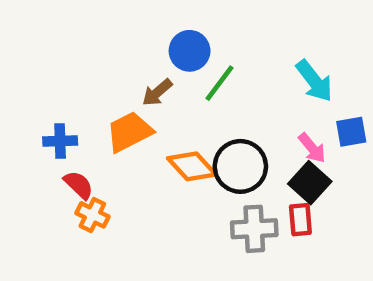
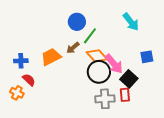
cyan arrow: (314, 81) -> (131, 22), moved
brown arrow: (157, 92) -> (73, 48), moved
pink arrow: (312, 148) -> (114, 64), moved, size x1.5
orange diamond: (192, 166) -> (97, 56), moved
orange cross: (92, 215) -> (17, 93), moved

